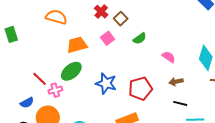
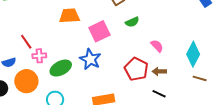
pink square: (108, 38) -> (99, 31), moved, size x1.5
green ellipse: (71, 71) -> (61, 68), moved
red pentagon: (140, 89) -> (136, 69), moved, turned 30

